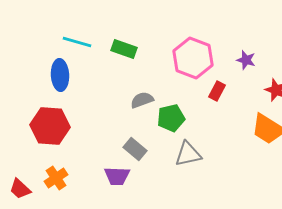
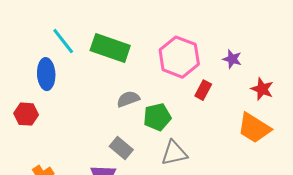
cyan line: (77, 42) -> (63, 41), turned 36
green rectangle: (124, 49) -> (110, 48), size x1.5
red hexagon: (50, 126) -> (26, 114), moved, size x0.6

